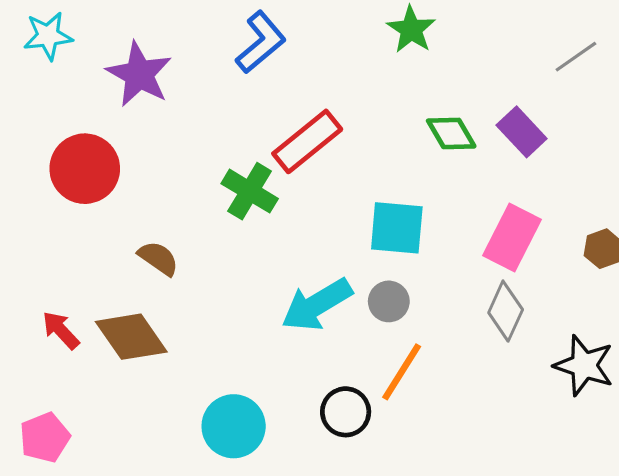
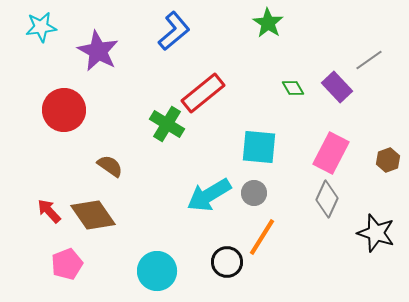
gray line: (576, 57) -> (369, 60), moved
green diamond: (451, 133) -> (293, 88), size x0.7
pink pentagon: (45, 437) -> (67, 264), moved

